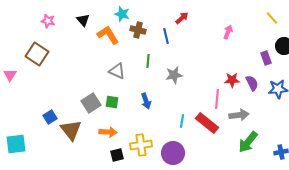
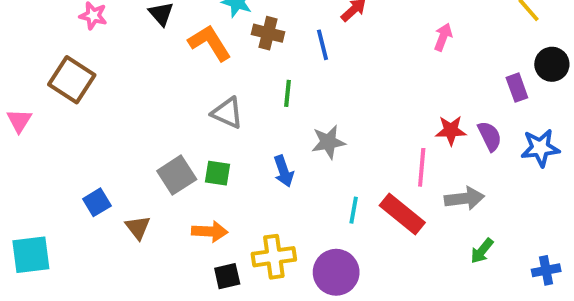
gray star: (174, 75) -> (328, 142), moved
brown triangle: (71, 130) -> (138, 228), size x0.6
green arrow: (248, 142) -> (482, 251), size x0.6

